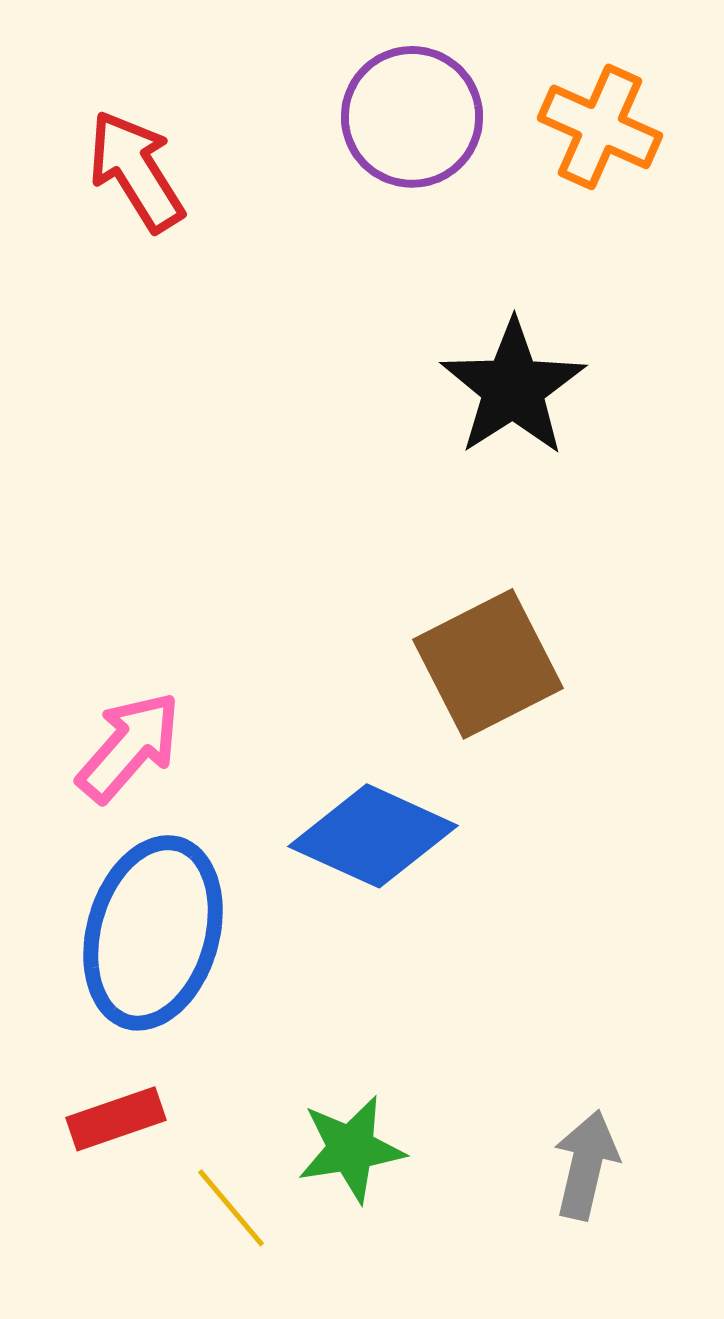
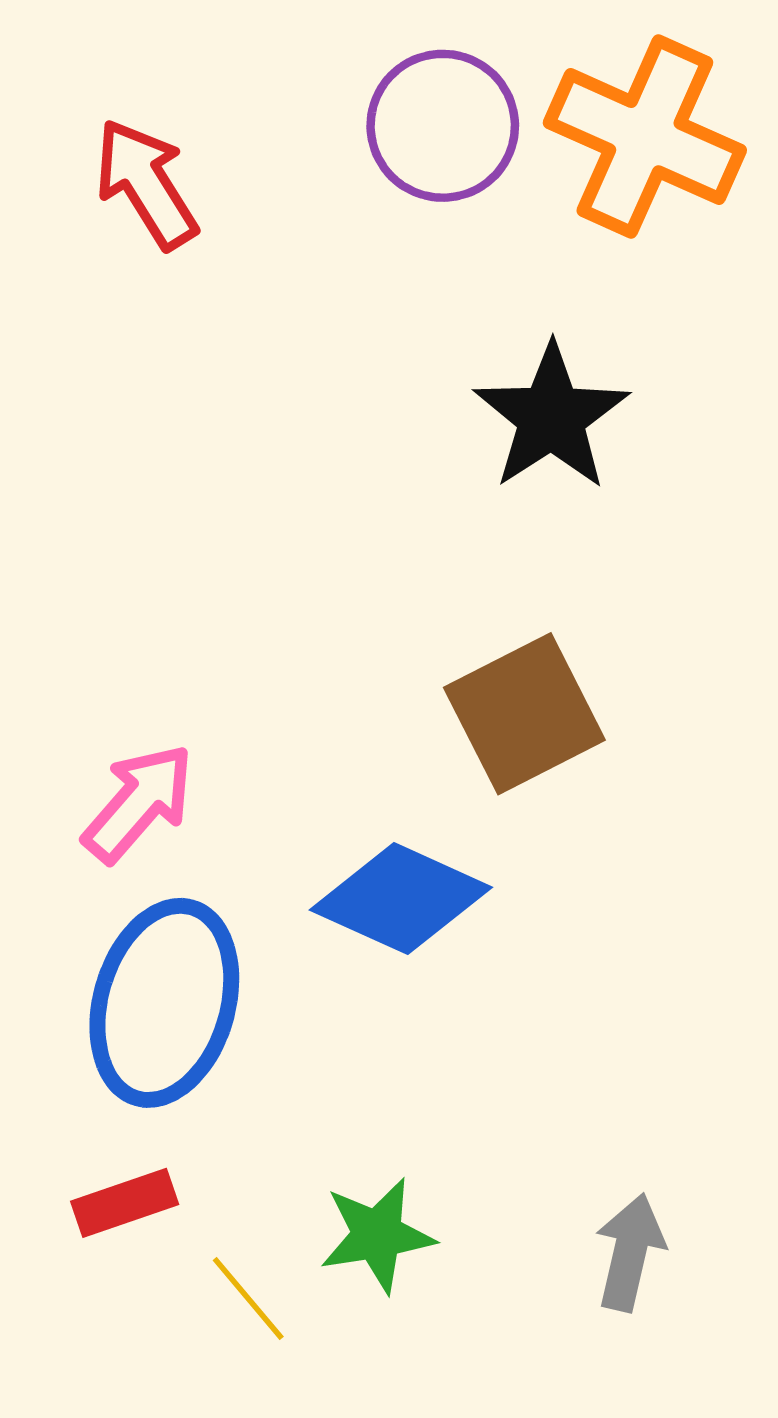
orange cross: (600, 127) -> (645, 137), size x1.5

